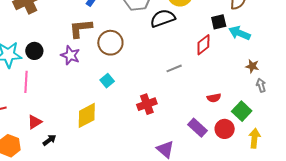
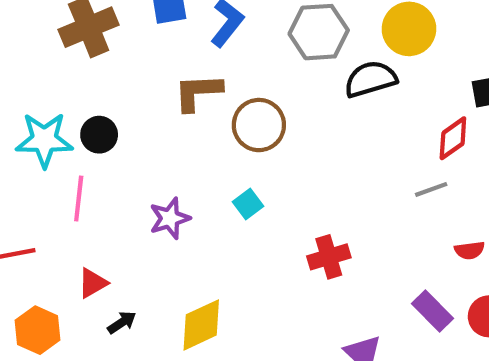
purple star: (70, 55) -> (170, 218), moved, turned 30
gray line: (174, 68) -> (431, 189), moved
yellow diamond: (87, 115) -> (201, 325), moved

